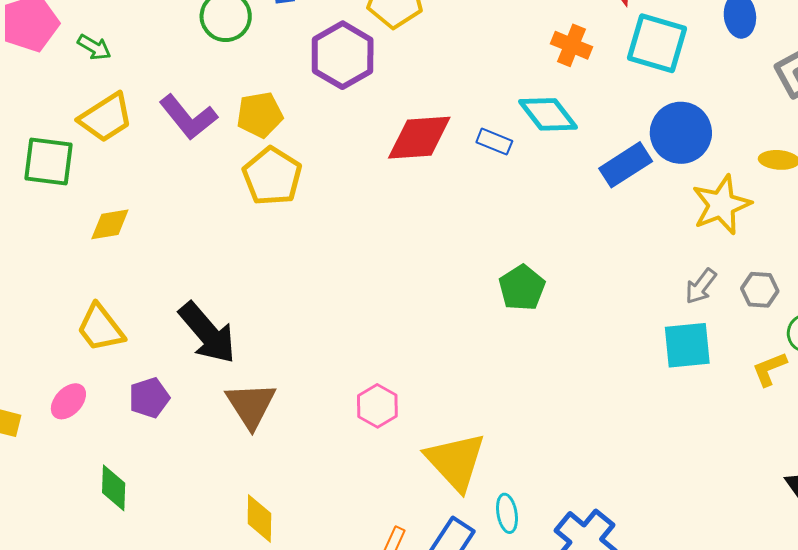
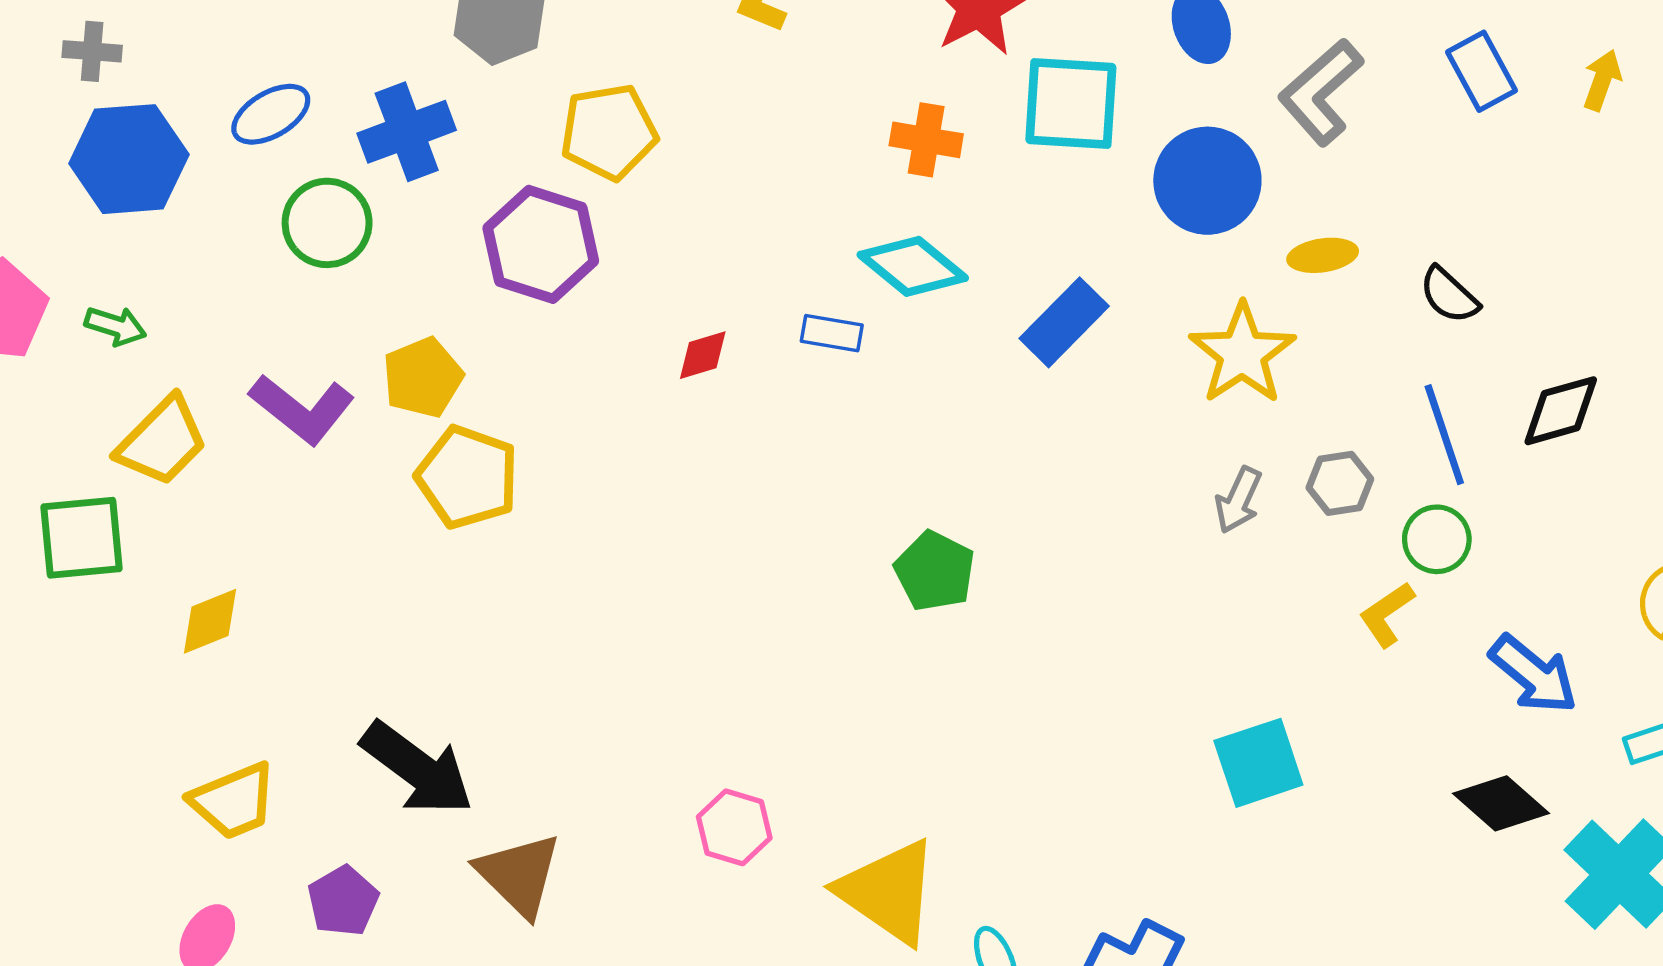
blue circle: (681, 133) -> (1207, 181), moved
red diamond: (419, 138) -> (703, 355), size x0.5
yellow trapezoid: (100, 328) -> (233, 801), turned -62
cyan square: (687, 345) -> (1258, 763), moved

